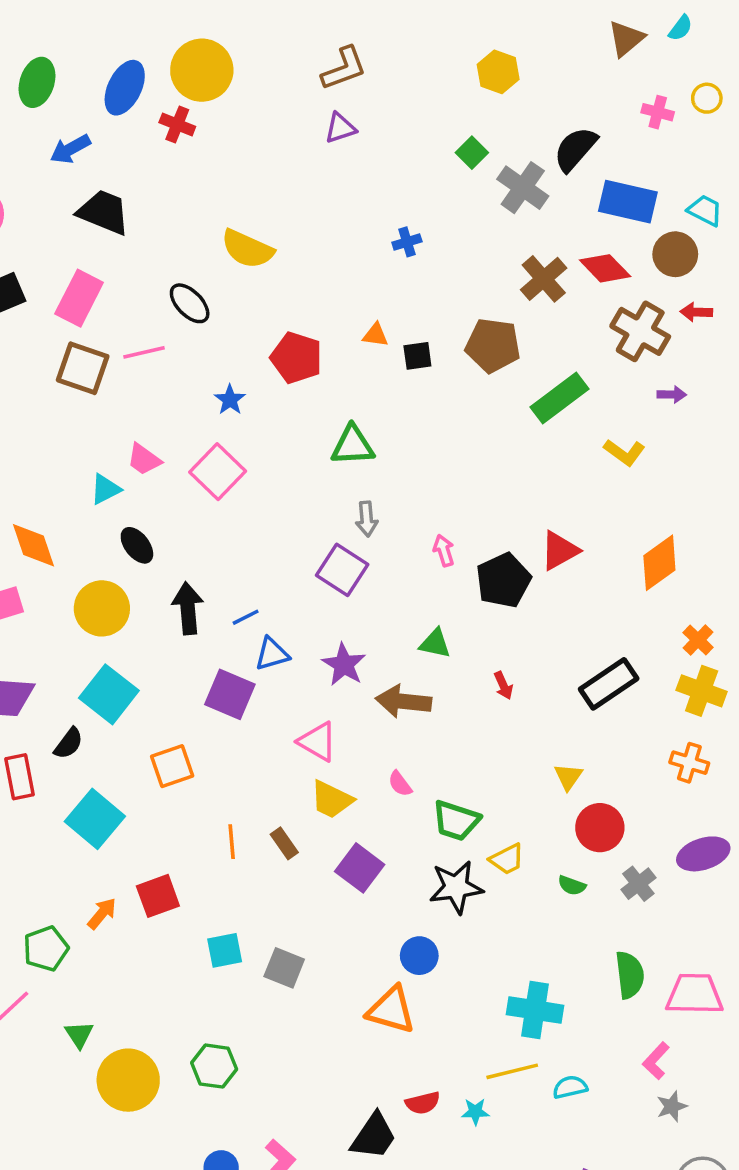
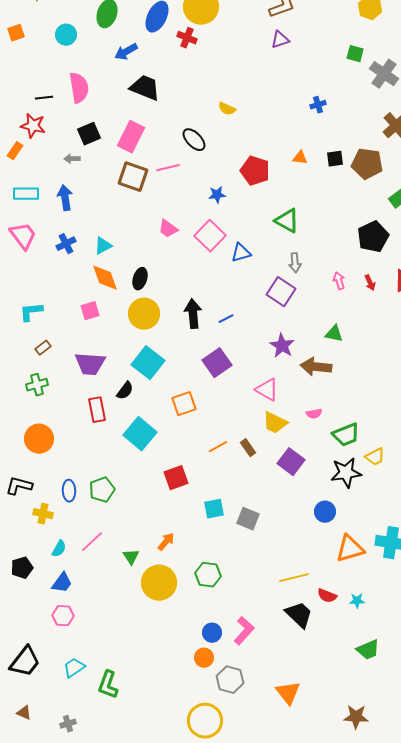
green square: (472, 153) -> (355, 54), turned -30
yellow semicircle: (247, 249) -> (227, 109), size x0.6
black square: (417, 356) -> (335, 159), moved
blue star: (230, 400) -> (217, 195), turned 30
green triangle: (353, 445) -> (287, 221), turned 32
cyan triangle: (105, 489) -> (103, 246), moved
black ellipse: (137, 545) -> (140, 279), moved, turned 55
black pentagon: (503, 580) -> (373, 237), moved
blue triangle: (272, 654) -> (241, 253), moved
red arrow: (503, 686) -> (370, 283), moved
purple square: (230, 694) -> (217, 363), turned 32
pink semicircle: (400, 784) -> (314, 414), turned -63
green trapezoid: (456, 821) -> (346, 435), turned -40
orange line: (232, 842) -> (218, 447), turned 66
orange arrow: (102, 914) -> (166, 542), moved
green pentagon: (46, 949) -> (102, 490), moved
orange triangle: (391, 1010) -> (350, 549), moved, turned -32
yellow line: (512, 1071) -> (294, 578), moved
red semicircle: (423, 1103) -> (327, 596), turned 36
black trapezoid: (374, 1136) -> (299, 615), turned -80

